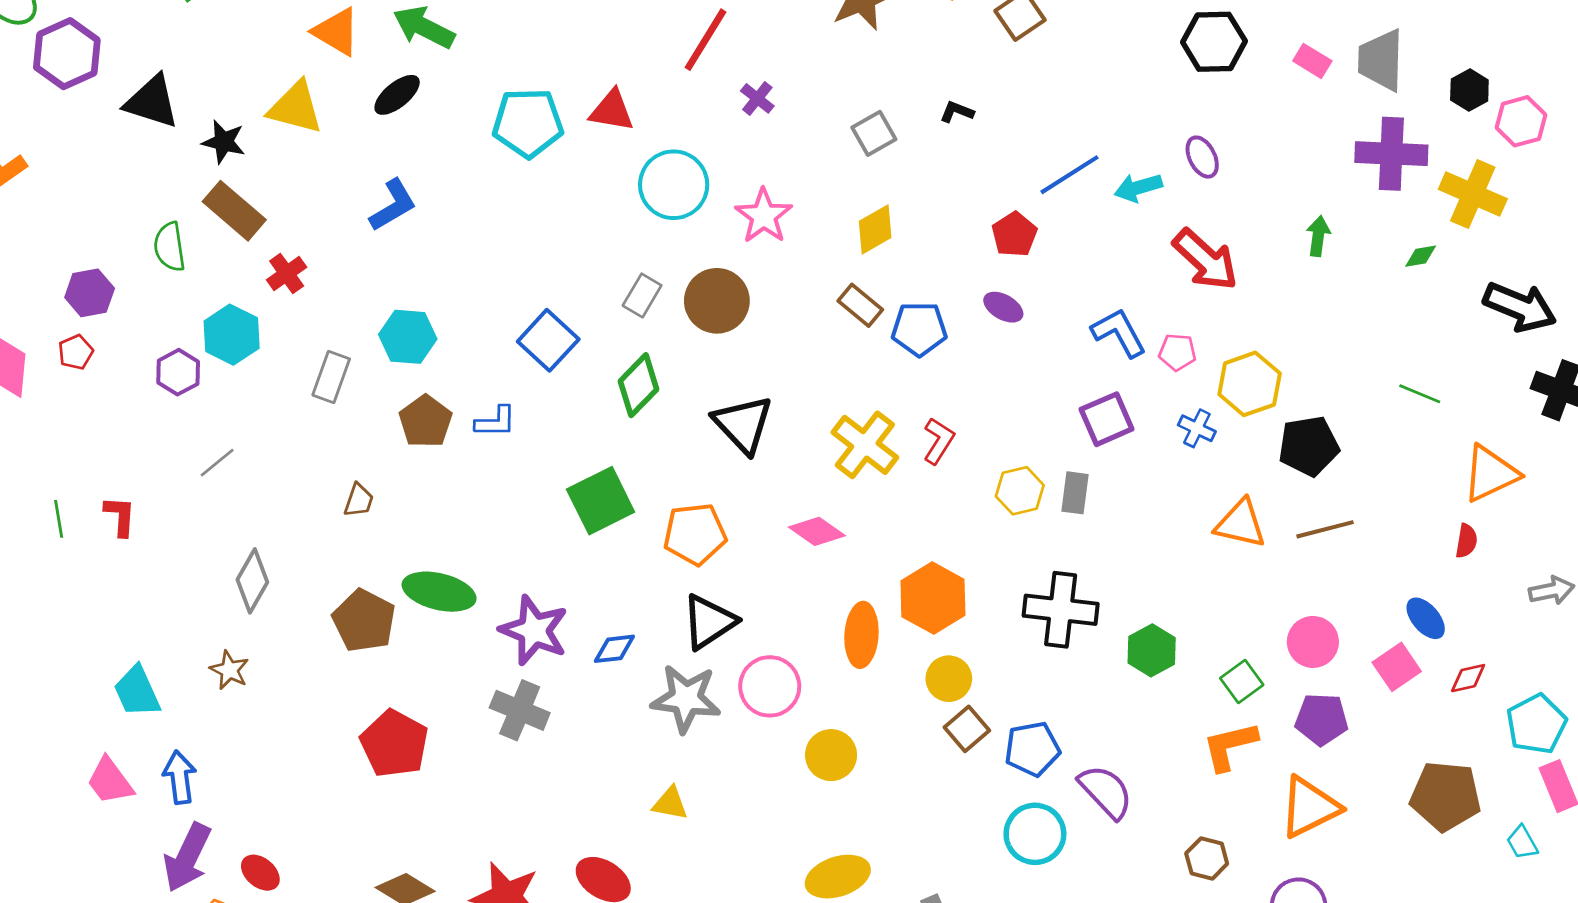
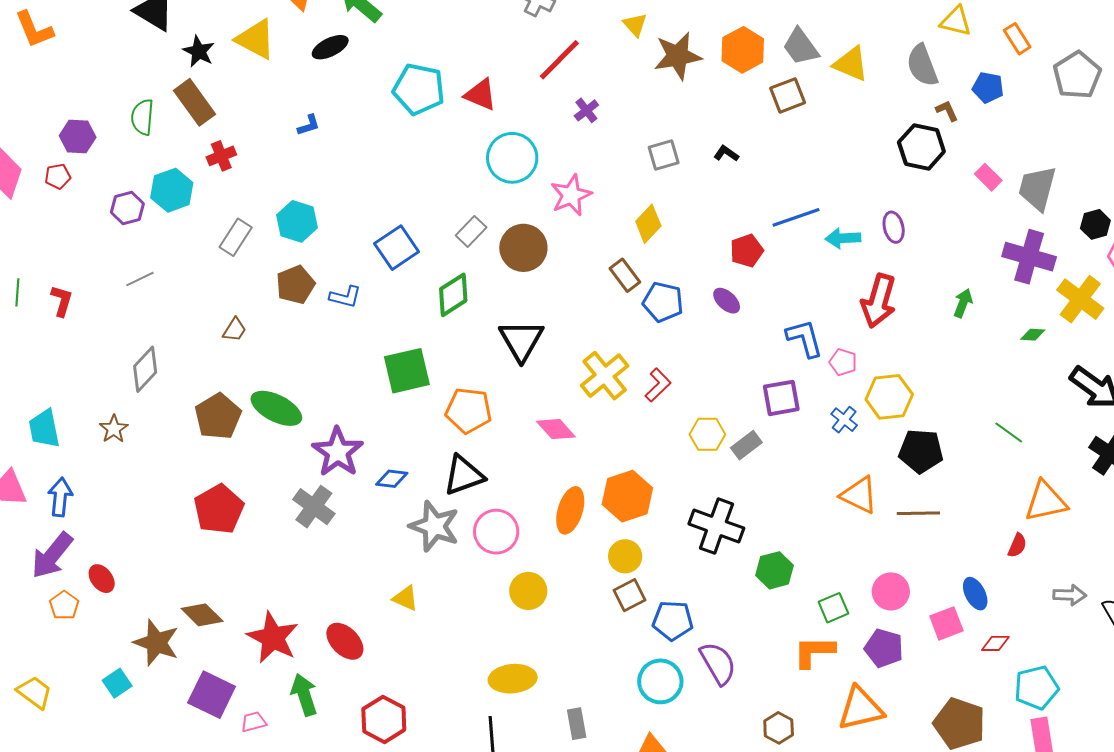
blue L-shape: (393, 205) -> (309, 125), size x0.6
yellow diamond: (875, 229) -> (648, 224), turned -30
red arrow: (1205, 260) -> (879, 301), turned 50
gray rectangle: (1075, 493) -> (746, 445), turned 32

